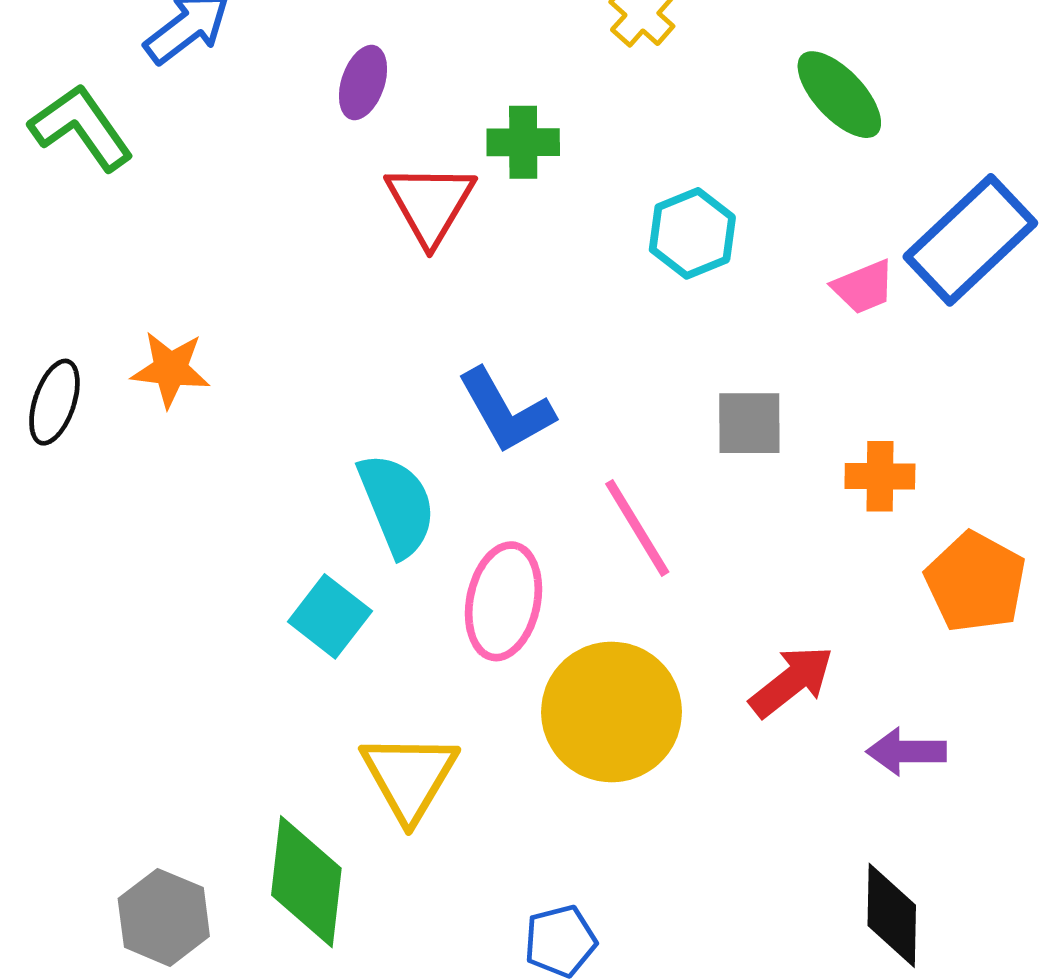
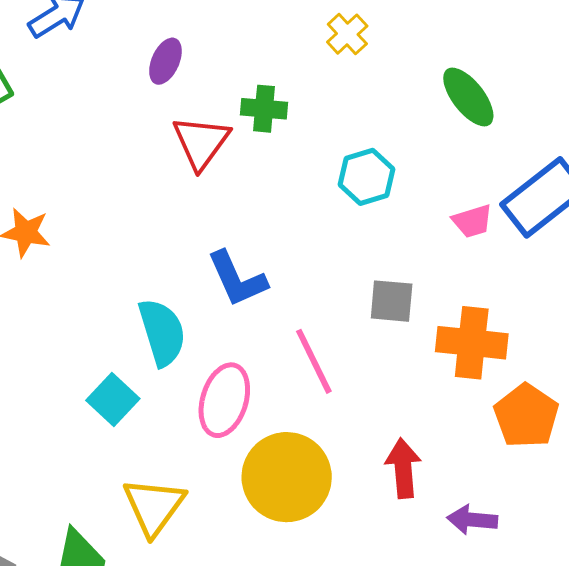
orange cross: (880, 476) -> (472, 343), size x1.6
red arrow: (792, 681) -> (403, 468), turned -62

